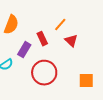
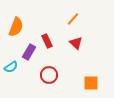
orange line: (60, 25) -> (73, 19), moved
red circle: (44, 73) -> (49, 75), size x0.7

